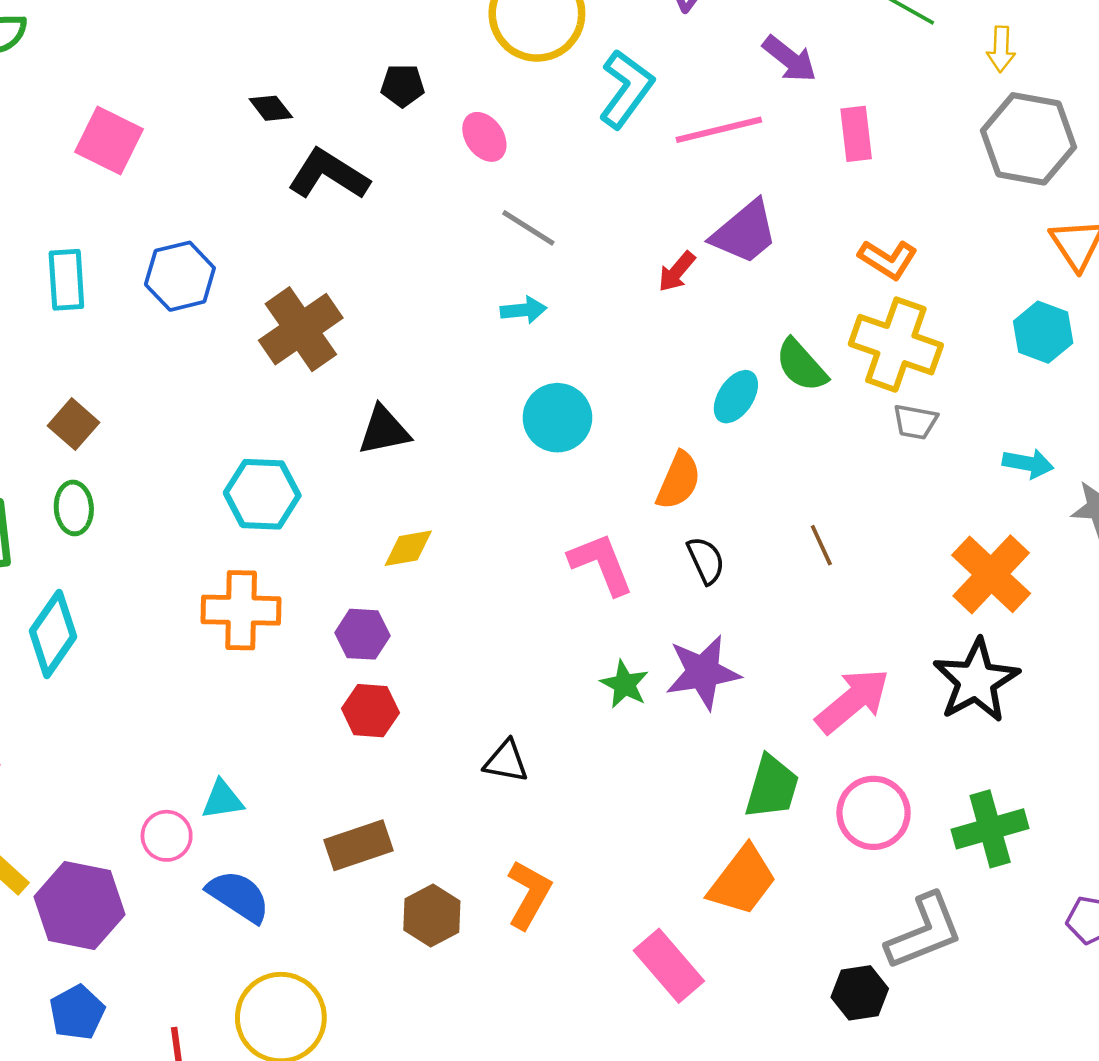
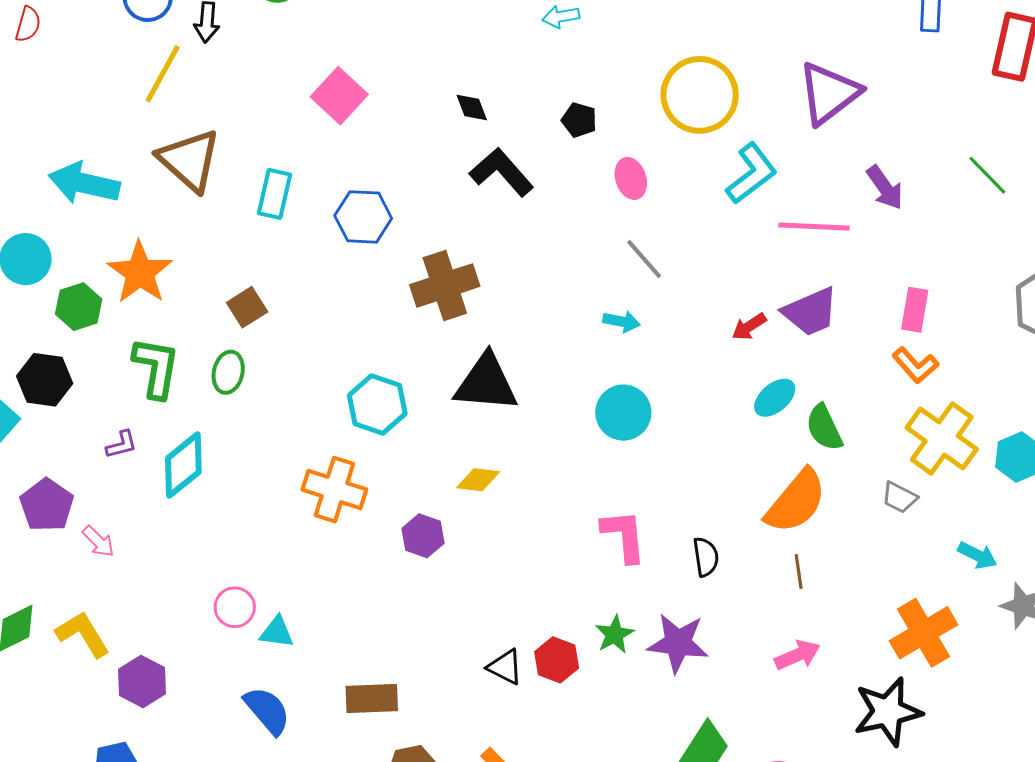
pink rectangle: (856, 134) -> (915, 310), moved
yellow cross: (896, 345) -> (942, 438), moved
cyan ellipse: (736, 397) -> (775, 398), moved
black triangle: (384, 430) -> (486, 383), size x1.5
orange semicircle: (679, 481) -> (796, 501), moved, size x1.5
pink arrow: (853, 701) -> (797, 655), moved, size x0.7
red hexagon: (370, 711) -> (557, 660), moved
pink circle: (167, 836) -> (235, 607), moved
purple hexagon: (80, 906) -> (142, 681), size x0.7

